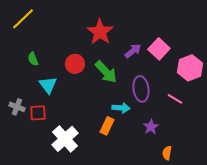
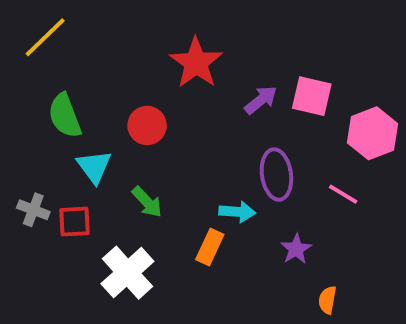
pink square: (159, 49) -> (312, 96), turned -30
green semicircle: (33, 59) -> (65, 116), size x1.6
green arrow: (106, 72) -> (147, 202), moved, size x0.7

